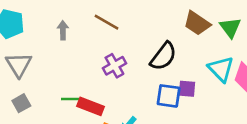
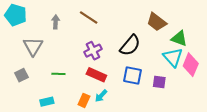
green triangle: (230, 28) -> (179, 38), moved, turned -36
gray triangle: (19, 65) -> (33, 46), moved
purple square: (187, 89) -> (159, 82), moved
red rectangle: (90, 106) -> (96, 75), moved

